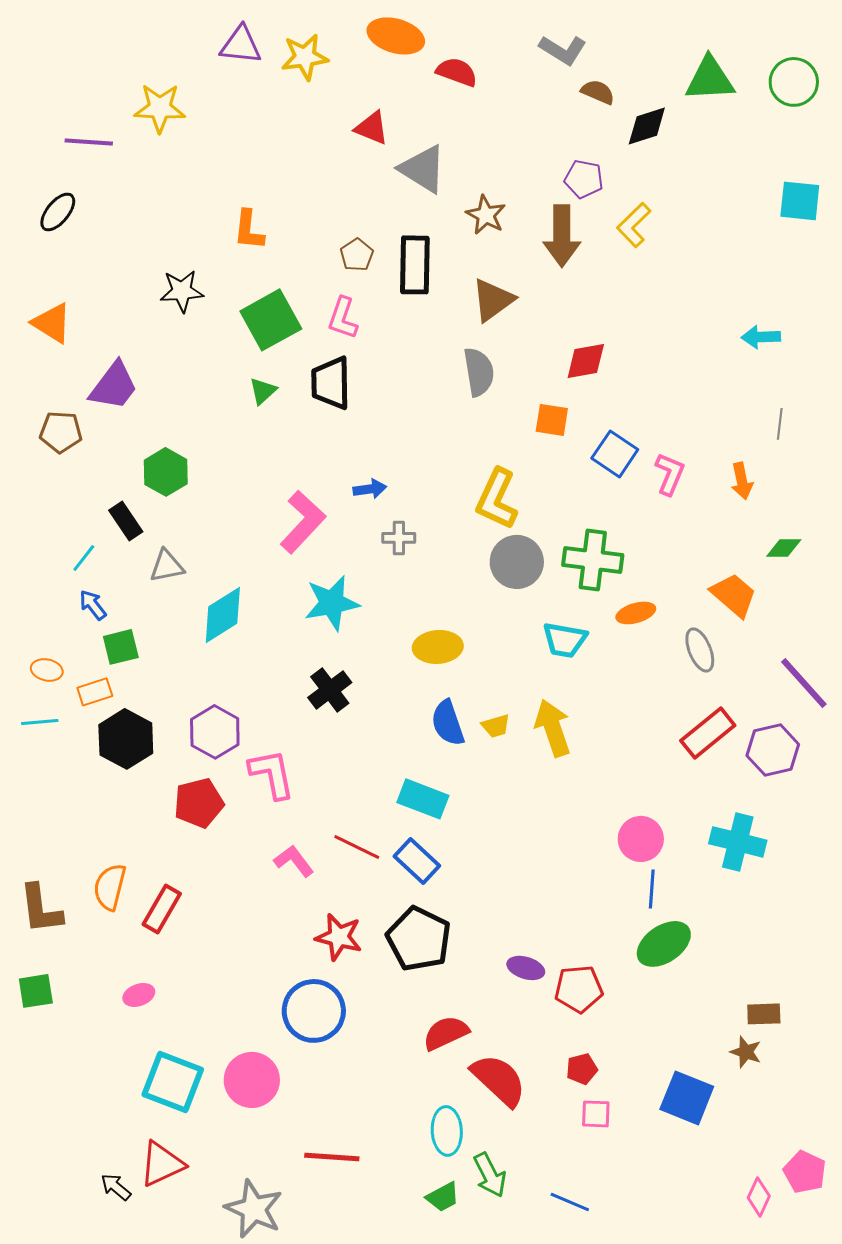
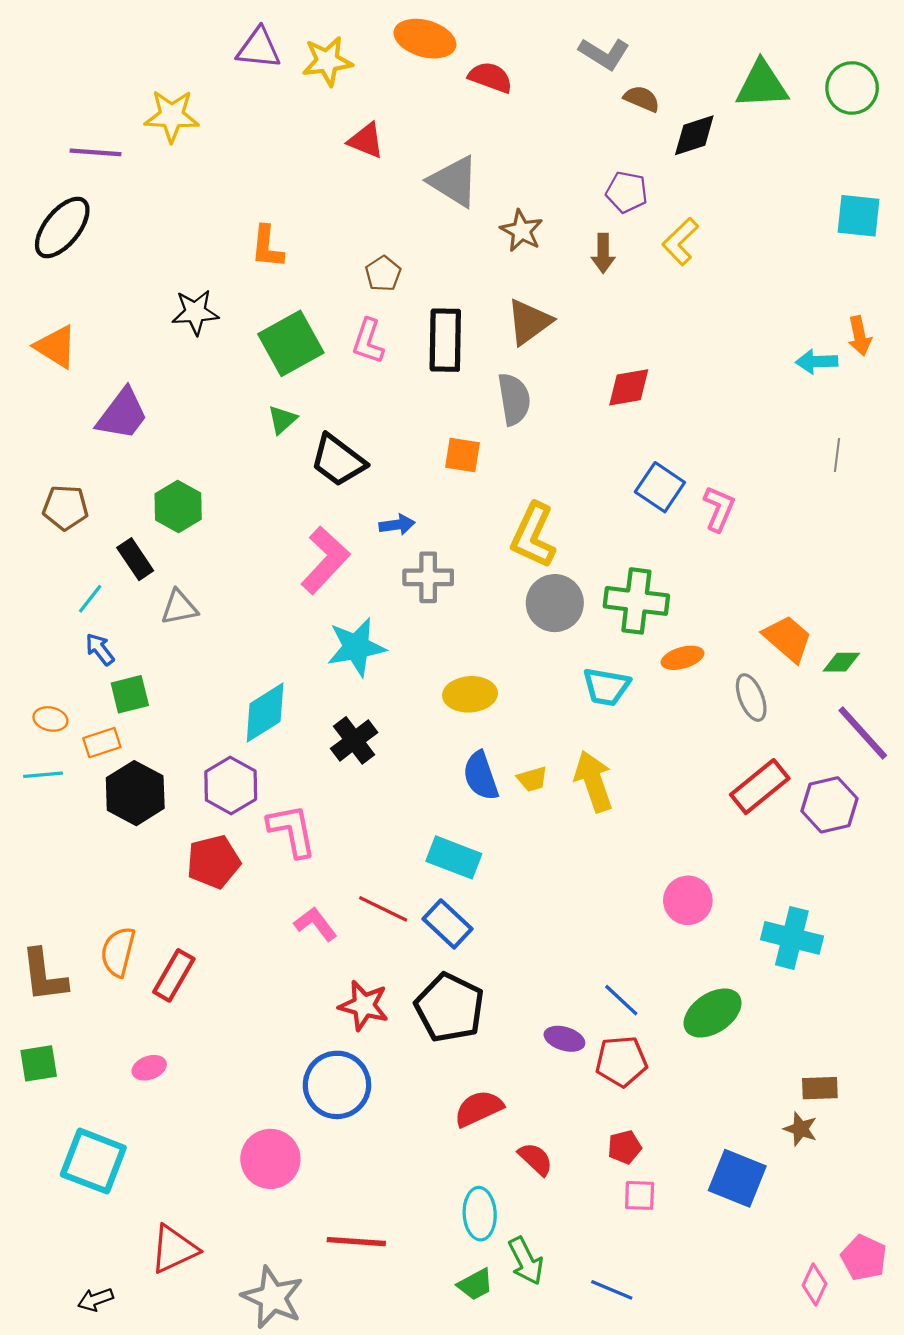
red triangle: (372, 128) -> (366, 141), moved
black ellipse: (58, 212) -> (62, 227), size x1.5
brown arrow: (562, 236) -> (603, 253), size x0.6
black rectangle: (415, 265) -> (445, 340), moved
black trapezoid: (331, 383) -> (338, 460), moved, turned -52
orange square: (552, 420) -> (463, 455), moved
brown pentagon: (61, 432) -> (65, 508), moved
orange arrow: (742, 481) -> (860, 336), moved
gray cross: (399, 538) -> (428, 577), size x1.4
green diamond: (784, 548) -> (841, 662), moved
cyan diamond: (223, 615) -> (265, 713), moved
cyan cross: (738, 842) -> (792, 938), moved
blue line: (652, 889) -> (621, 1000), moved, turned -51
red semicircle: (499, 1080) -> (535, 1159), size x0.6
cyan square: (173, 1082) -> (93, 1161), moved
black arrow: (116, 1187) -> (96, 1300), moved, turned -60

